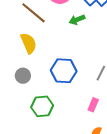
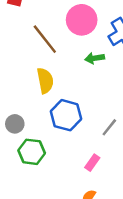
yellow semicircle: (29, 43) -> (45, 81), moved
gray circle: (23, 76) -> (15, 124), moved

